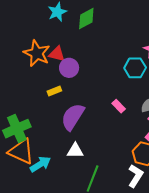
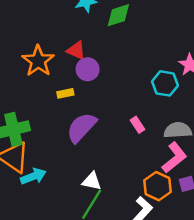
orange star: (37, 53) -> (38, 61), moved
white triangle: (75, 151) -> (92, 181), moved

